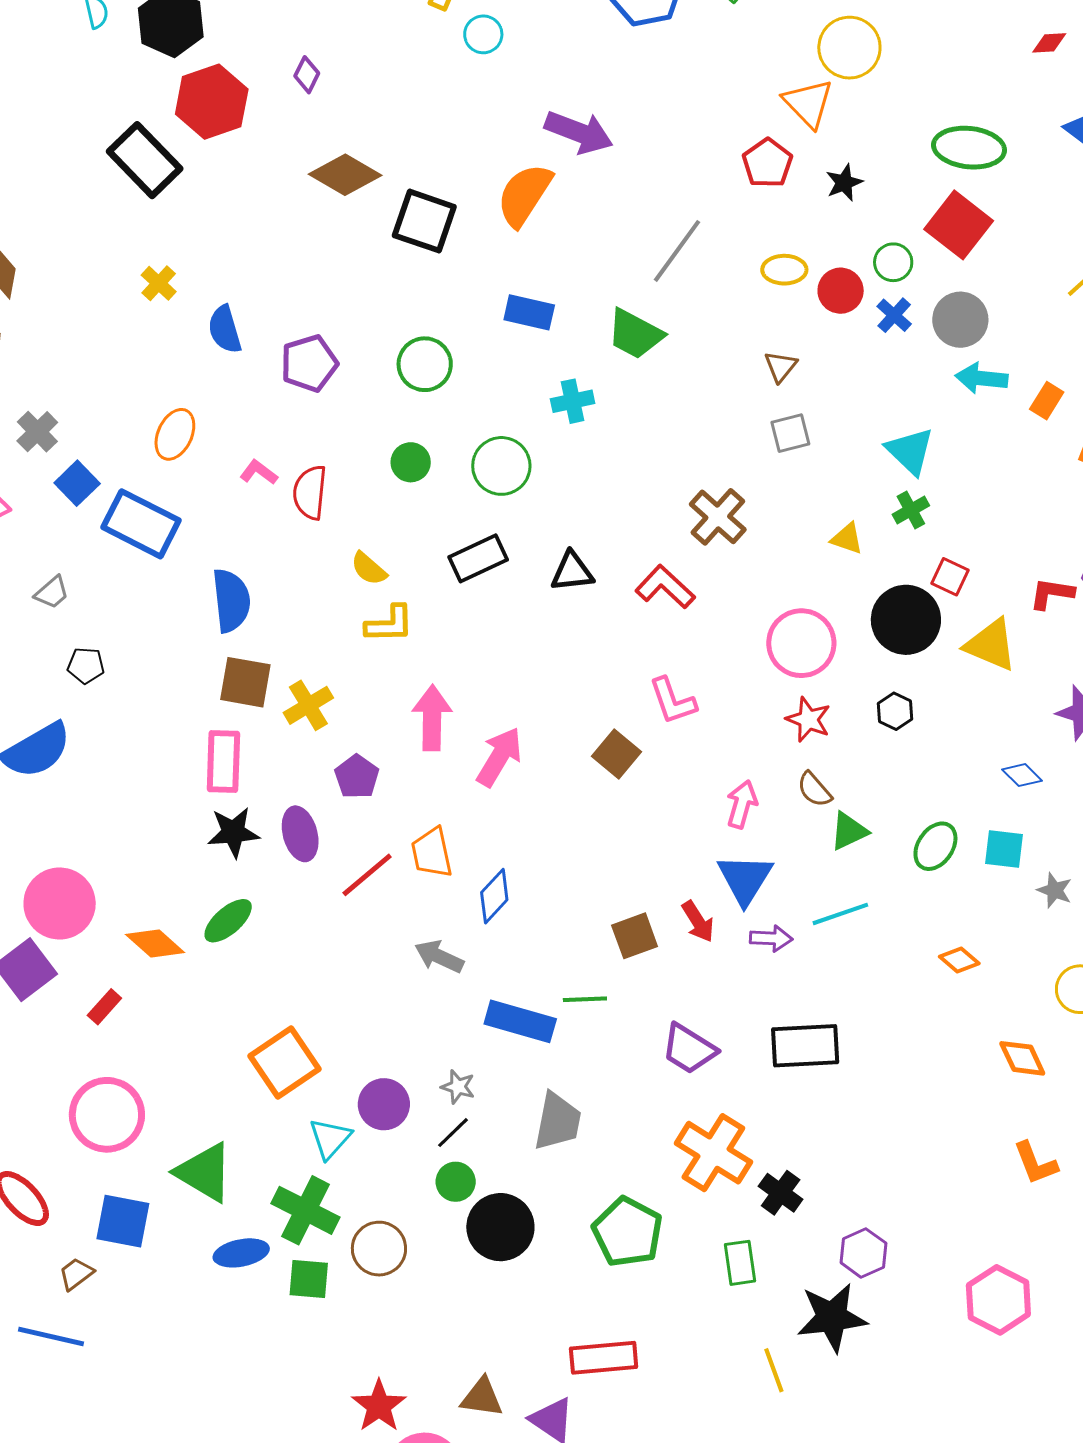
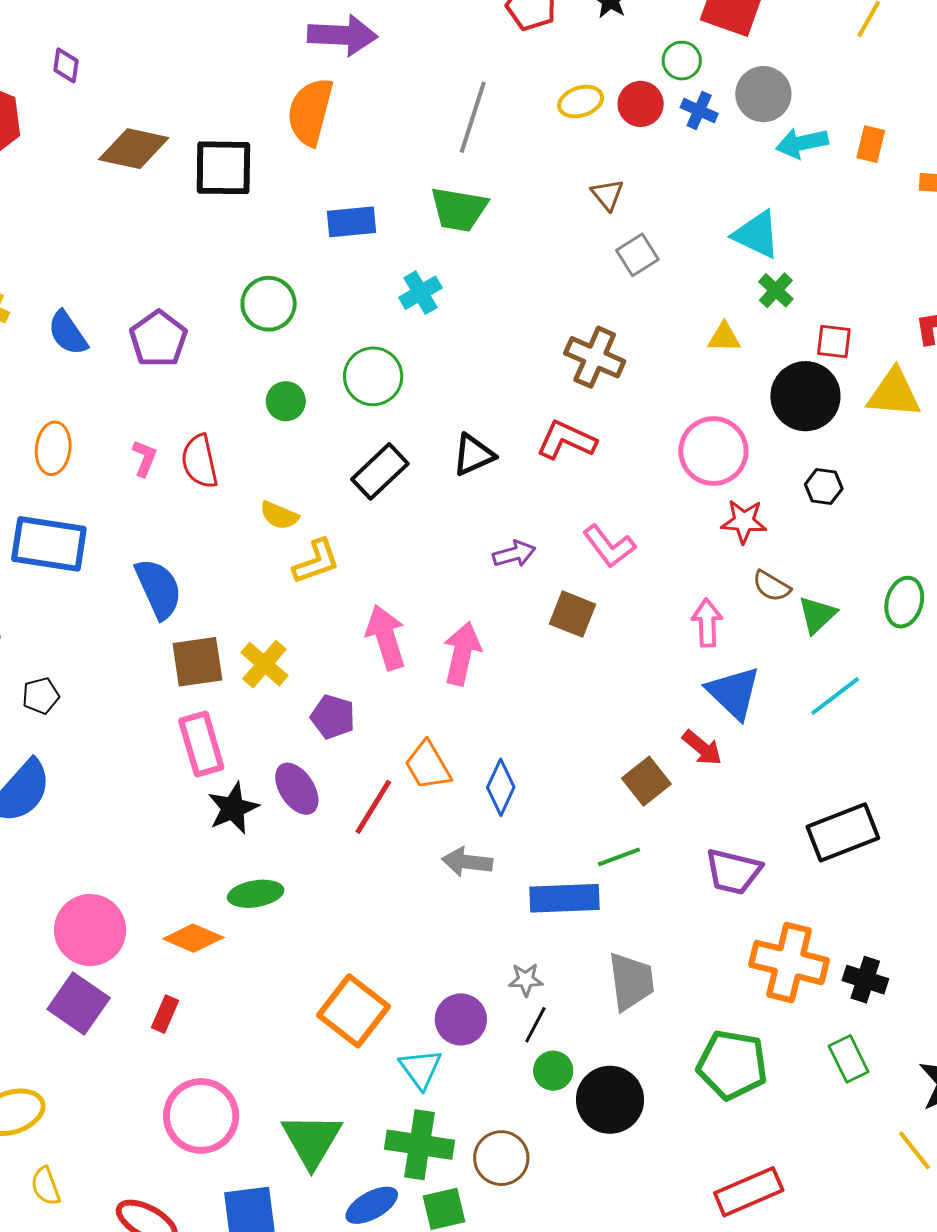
pink L-shape: (259, 472) -> (145, 458), turned 93
green ellipse: (228, 921) -> (256, 894), turned 50
purple arrow: (771, 938) -> (514, 554), moved
green triangle: (204, 1172) -> (312, 1140), turned 48

